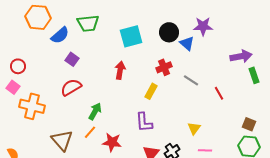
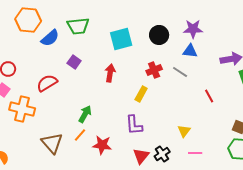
blue triangle: (187, 43) -> (190, 51), moved, turned -35
purple square: (72, 59) -> (74, 62), moved
gray line: (191, 80) -> (180, 72), moved
red semicircle: (71, 87) -> (47, 83), moved

